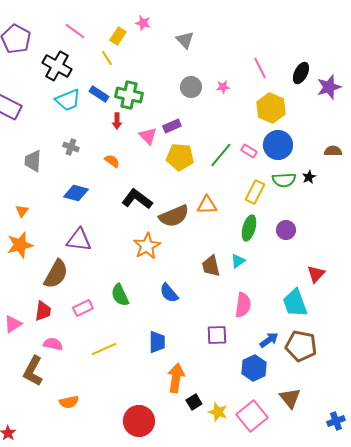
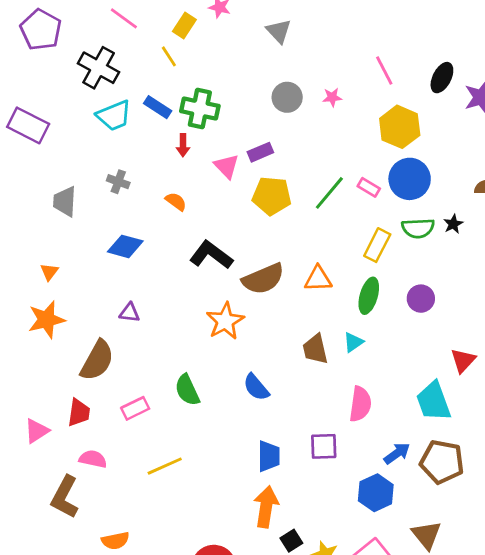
orange triangle: (207, 205) -> (318, 279), moved
purple triangle: (79, 240) -> (129, 313), size x0.6
blue trapezoid: (157, 342) -> (269, 456), moved

